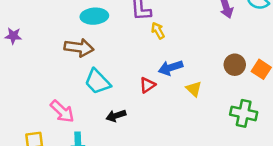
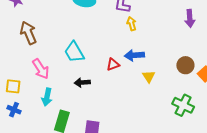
brown arrow: (79, 48) -> (28, 33), moved, turned -135

